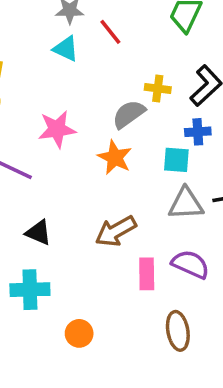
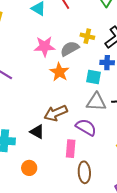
pink star: (57, 129) -> (45, 46), moved
black triangle: (38, 233) -> (37, 132), moved
purple semicircle: (190, 264) -> (86, 127), moved
pink rectangle: (147, 274) -> (71, 149), moved

